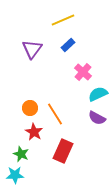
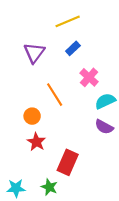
orange line: (55, 114) -> (55, 95), moved
green star: (21, 154) -> (49, 187), moved

